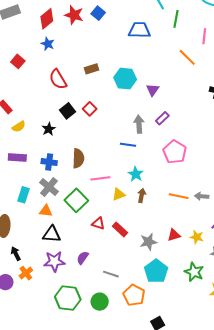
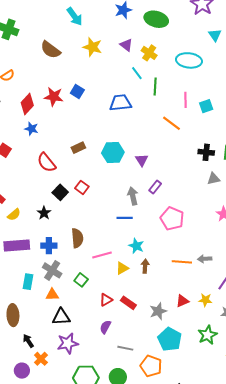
purple rectangle: (17, 158) -> (17, 245), size x1.4
green square: (76, 200) -> (81, 280), size x0.6
red triangle: (98, 223) -> (106, 300), turned -40
purple semicircle: (83, 258) -> (105, 327), moved
green star: (194, 272) -> (207, 335), turned 30

